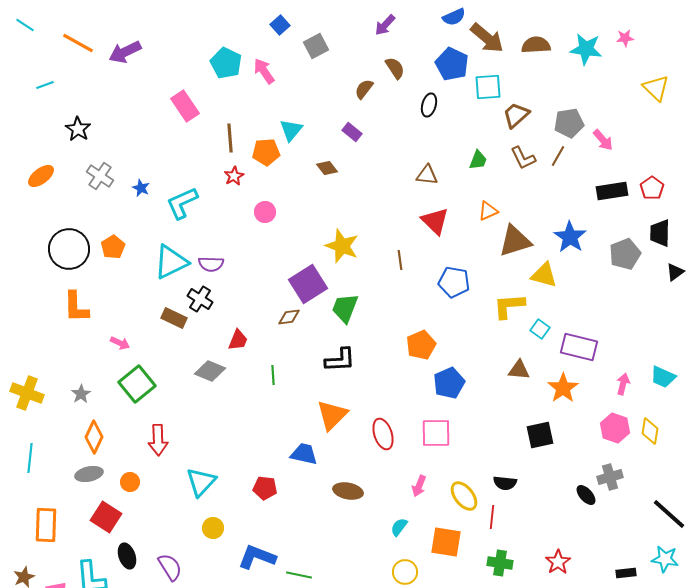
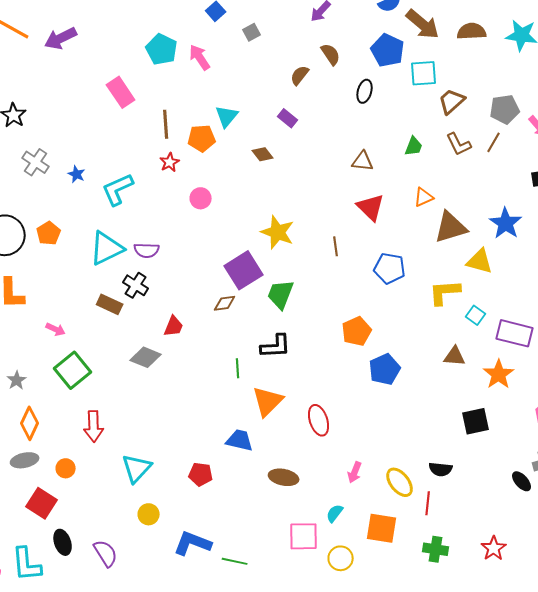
gray square: (316, 46) -> (252, 32), size x0.7
green line: (273, 375) -> (238, 368), moved
pink square: (436, 433) -> (304, 536), moved

